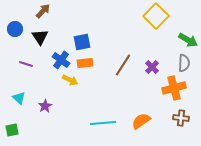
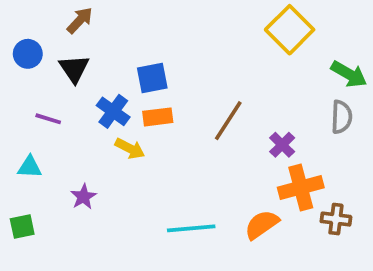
purple cross: (152, 67) -> (282, 145), moved
orange cross: (174, 88) -> (301, 187), moved
cyan triangle: (19, 98) -> (30, 167), moved, turned -40
green square: (12, 130) -> (22, 226), moved

